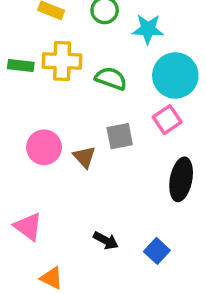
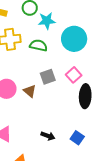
cyan star: (148, 29) -> (47, 21), moved
pink square: (167, 120) -> (74, 75), moved

